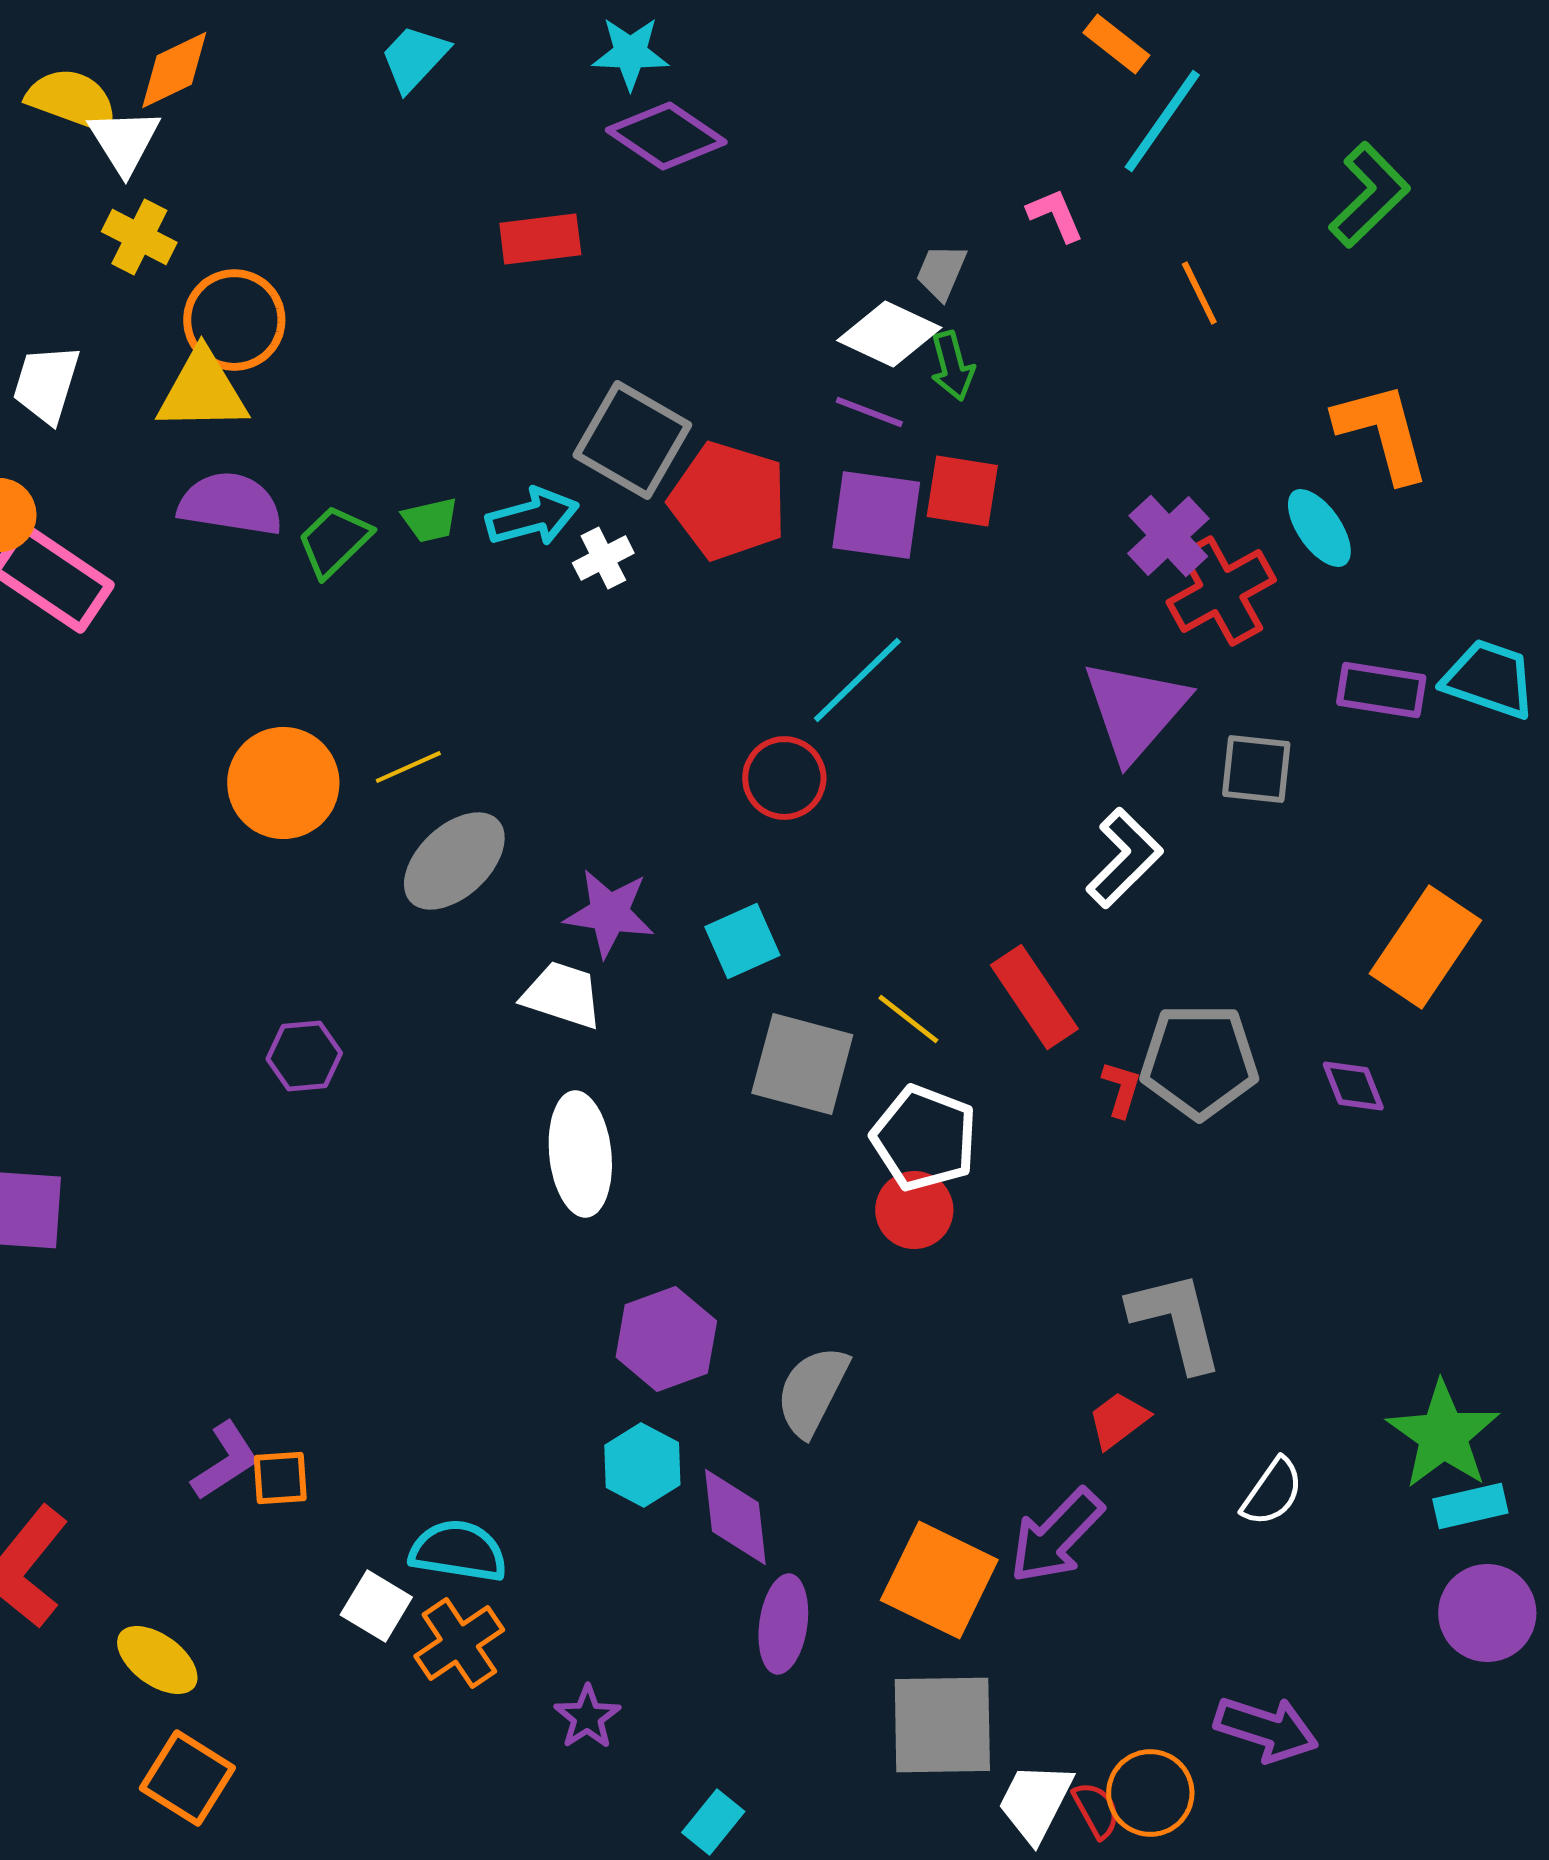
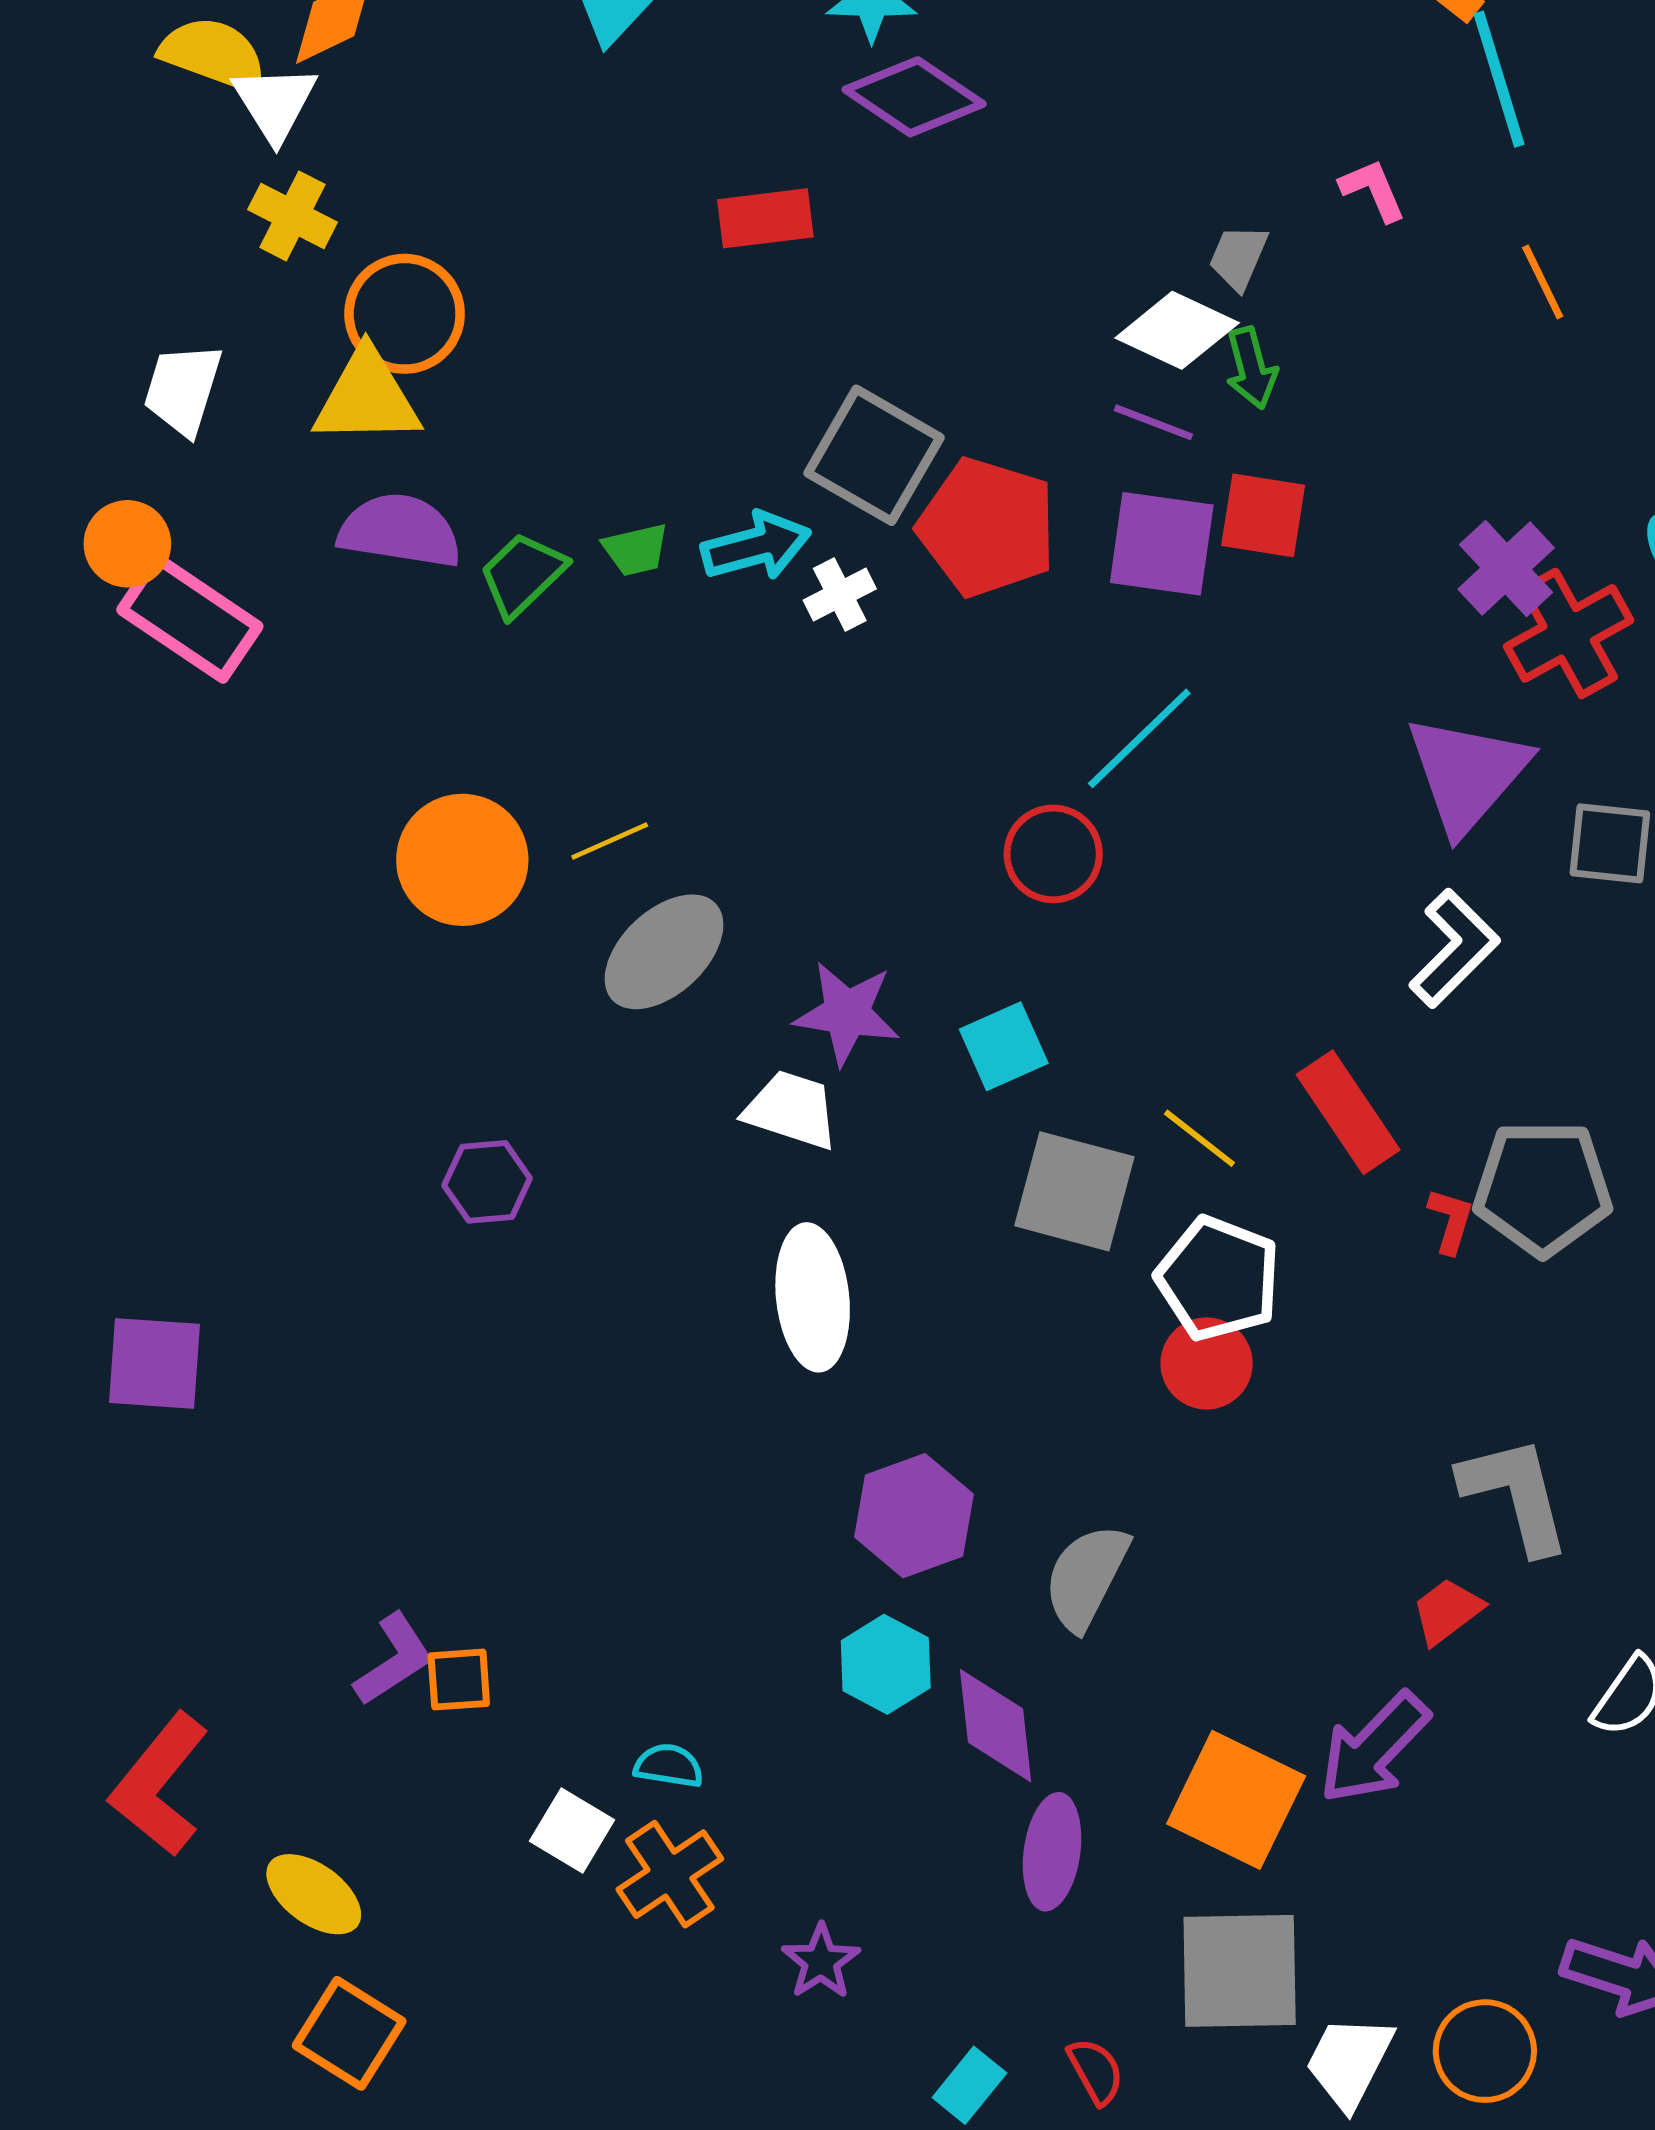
cyan line: (1162, 121) -> (1499, 79), turned -52
cyan semicircle: (458, 1551) -> (669, 1766), size x0.6
red semicircle: (1096, 1810) -> (1096, 2071), moved

